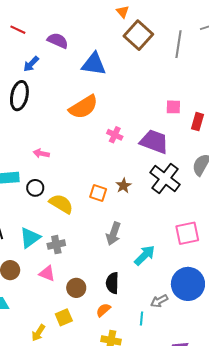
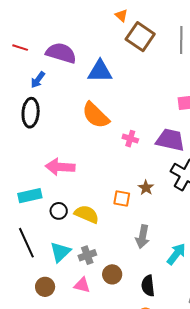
purple semicircle: (58, 41) -> (61, 53), size x1.4
orange semicircle: (83, 107) -> (96, 115), turned 84
pink arrow: (41, 153) -> (60, 167), size x1.8
black circle: (35, 188) -> (59, 211), moved
brown circle: (76, 288) -> (112, 274), moved

